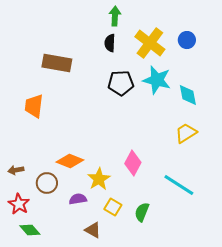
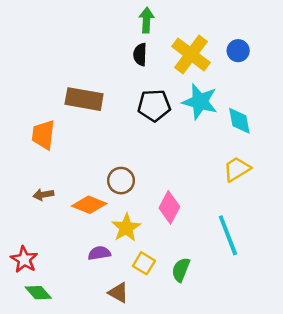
brown rectangle: (57, 63) -> (84, 99), moved
brown arrow: (16, 170) -> (43, 195), moved
brown circle: (47, 183) -> (121, 181), moved
cyan line: (179, 185) -> (228, 235), turned 36

